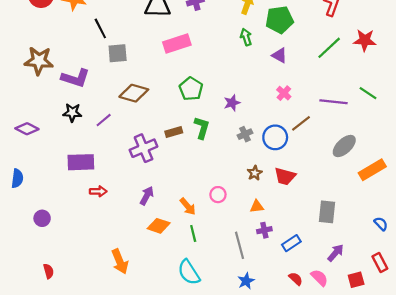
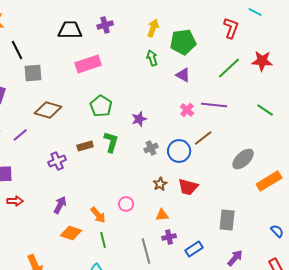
purple line: (333, 102) -> (214, 105), moved
purple cross: (144, 148) -> (57, 161), size x0.7

